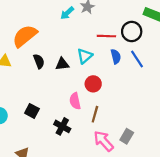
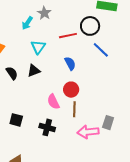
cyan triangle: (85, 56) -> (38, 47), moved
blue semicircle: (116, 56) -> (70, 63), moved
red circle: (93, 84) -> (71, 90), moved
pink arrow: (104, 141) -> (88, 132), turned -40

